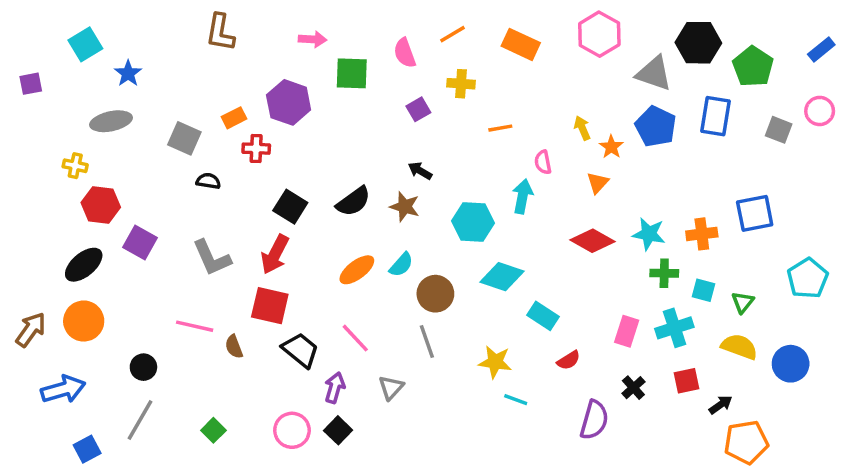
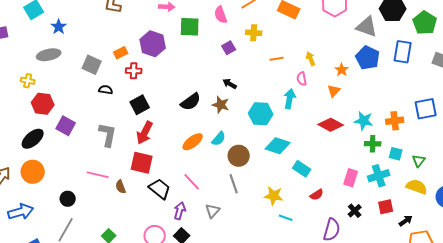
yellow arrow: (582, 128) -> (311, 59), moved
black square: (290, 207) -> (140, 105), moved, turned 30
gray L-shape: (212, 258) -> (108, 135), turned -145

